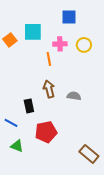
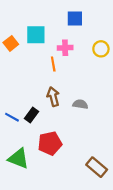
yellow circle: (84, 45) -> (101, 49), moved
black rectangle: (29, 106) -> (31, 115), turned 48
blue line: (11, 123) -> (12, 117), moved
green triangle: (17, 146) -> (18, 158), size x1.5

